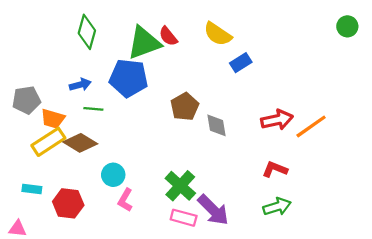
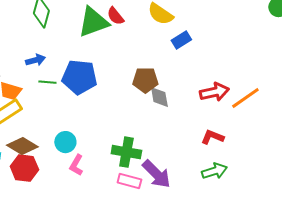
blue pentagon: (129, 78) -> (79, 77), moved
brown pentagon: (185, 107) -> (145, 80), moved, turned 30
brown diamond: (80, 143) -> (22, 146), moved
green cross: (180, 186) -> (126, 152), turned -32

